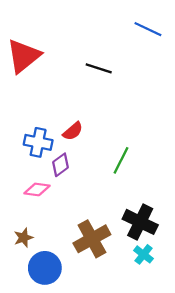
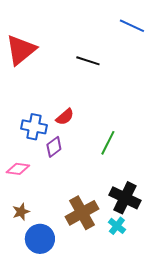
pink diamond: (37, 189) -> (18, 169), moved
cyan cross: (143, 254) -> (117, 226), moved

